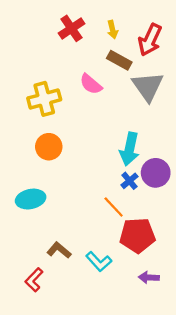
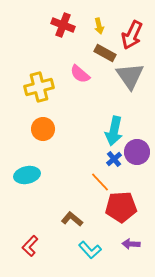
red cross: (72, 28) -> (63, 25), turned -35
brown L-shape: (59, 250) -> (72, 219), moved
cyan L-shape: (99, 262) -> (90, 250), moved

